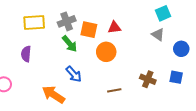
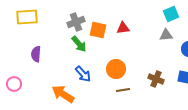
yellow rectangle: (34, 22) -> (27, 17), moved
gray triangle: (158, 35) -> (166, 35), turned -40
orange circle: (106, 52) -> (116, 69), moved

